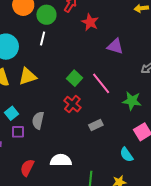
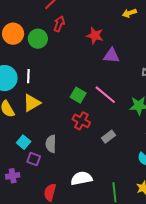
red star: (90, 22) -> (95, 36), moved
white line: (43, 38) -> (28, 76), moved
purple square: (18, 132) -> (34, 159), turned 32

